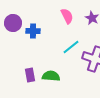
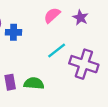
pink semicircle: (67, 16) -> (52, 15), turned -105

